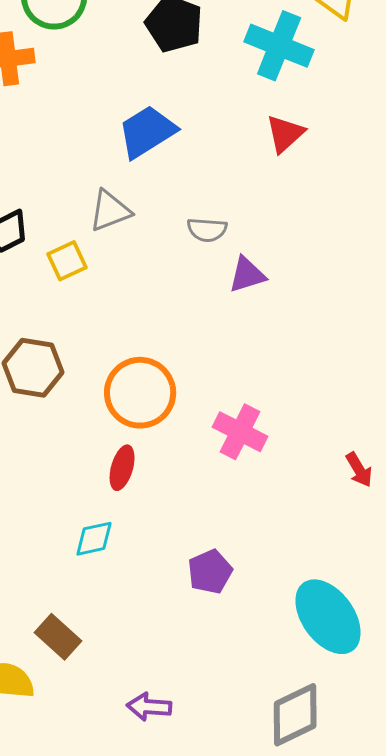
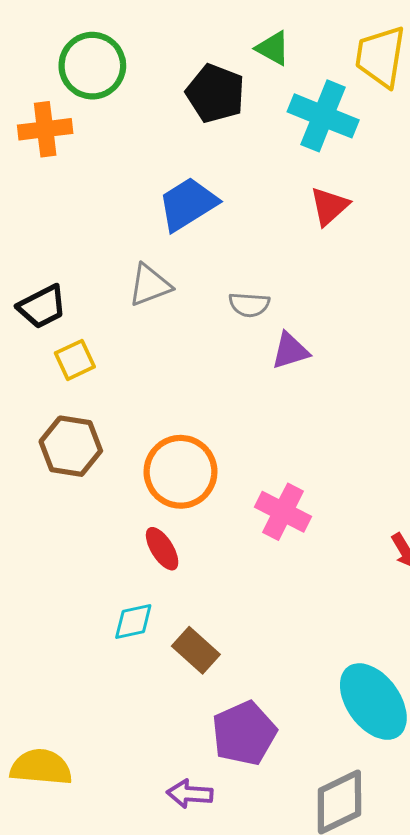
yellow square: (67, 261) -> (75, 360), moved
red ellipse: (122, 468) -> (162, 549), turned -48
purple pentagon: (210, 572) -> (244, 733), moved, size x1.4
brown rectangle: (58, 637) -> (196, 650), moved

